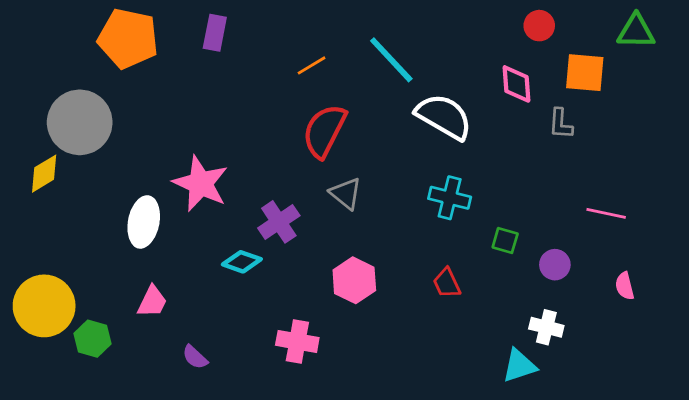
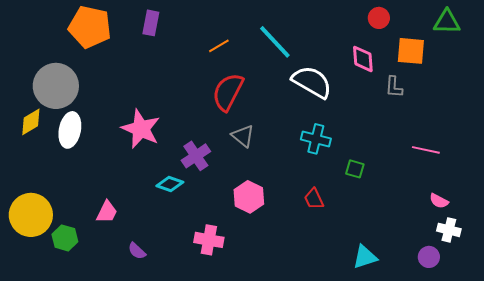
white ellipse: (144, 222) -> (70, 130), moved
purple circle: (555, 265) -> (429, 257), moved
pink semicircle: (625, 286) -> (439, 201), turned -48
white cross: (546, 327) -> (449, 230), moved

